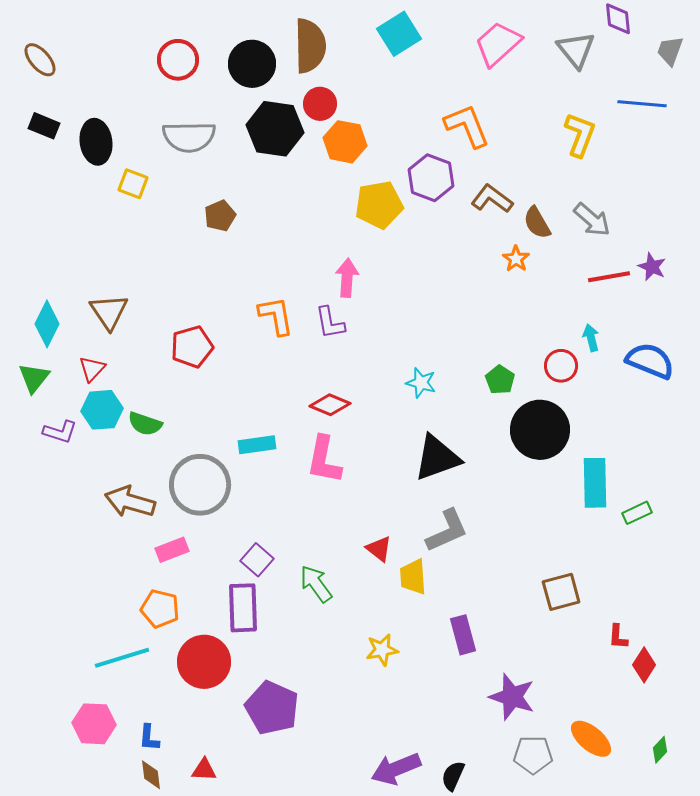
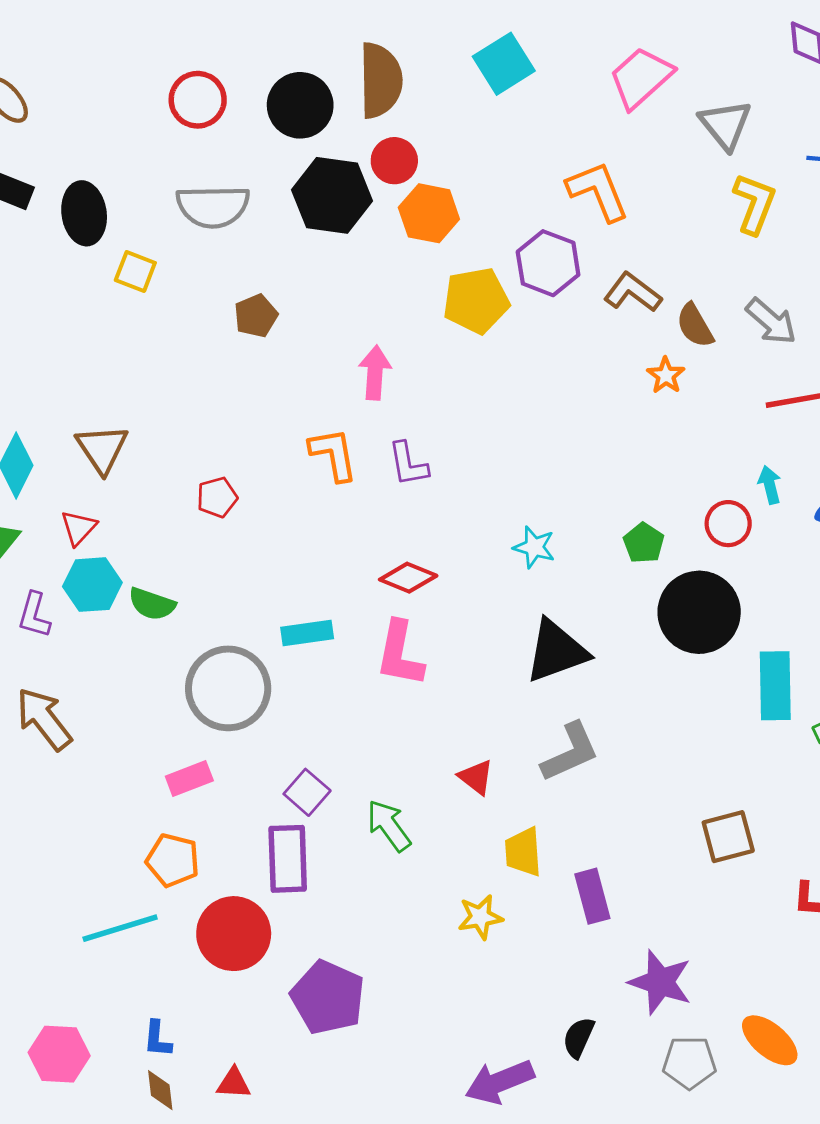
gray triangle: (576, 50) -> (725, 125), moved
pink arrow: (347, 278) -> (375, 373), moved
red pentagon: (192, 347) -> (217, 497), size x0.7
purple L-shape: (60, 432) -> (34, 615), turned 88
brown arrow: (130, 502) -> (44, 719), moved, turned 36
yellow trapezoid: (413, 577) -> (523, 852), moved
pink hexagon: (94, 724) -> (59, 1054), moved
black semicircle: (453, 776) -> (579, 1038), moved

